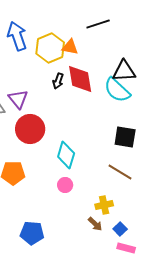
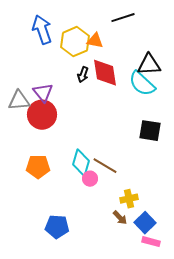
red circle: (30, 129) -> (42, 115), moved
cyan diamond: (66, 155) -> (81, 163), moved
brown line: (120, 172) -> (105, 166), moved
blue square: (120, 229) -> (145, 223), size x1.5

